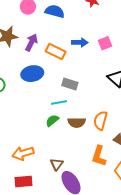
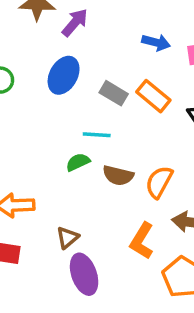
orange rectangle: (56, 52) -> (153, 96), moved
blue ellipse: (32, 74) -> (64, 75), turned -65
gray rectangle: (70, 84) -> (114, 93), moved

